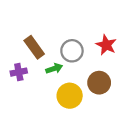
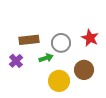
brown rectangle: (34, 47) -> (29, 40), turned -60
purple cross: (19, 72) -> (16, 61), turned -32

